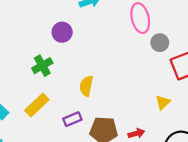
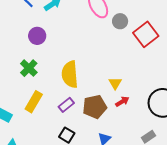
yellow semicircle: (86, 86) -> (70, 74), size x1.5
yellow triangle: (163, 102) -> (115, 83), moved

